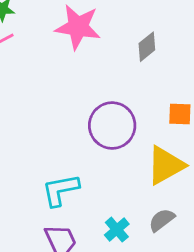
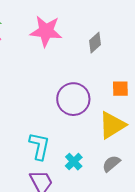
cyan L-shape: (60, 190) -> (39, 146), turned 116
cyan cross: (117, 230) -> (74, 162), moved

